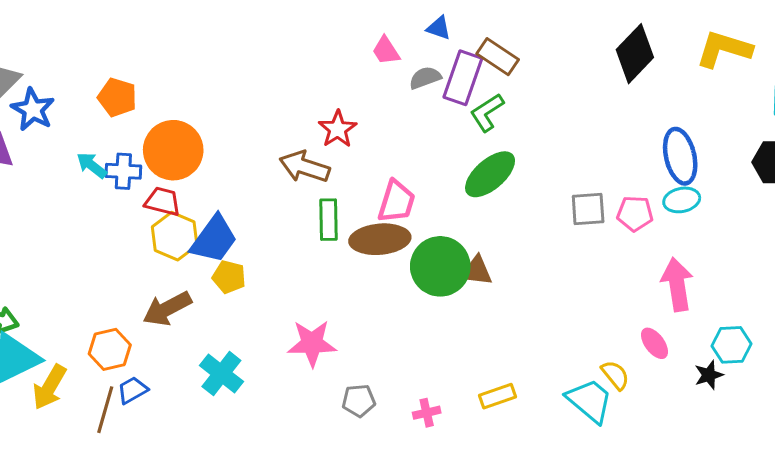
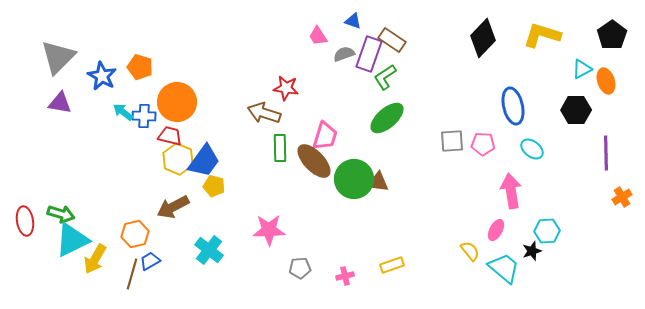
blue star: (33, 109) -> (102, 76), moved
red star: (338, 129) -> (286, 88), turned -30
cyan ellipse: (682, 200) -> (532, 149), moved, turned 50
brown ellipse: (380, 239) -> (314, 161), turned 51
pink ellipse: (654, 343) -> (496, 230), turned 65
cyan trapezoid: (590, 401) -> (504, 268), moved

